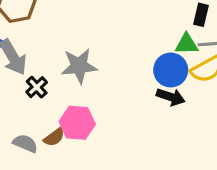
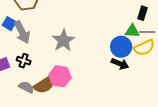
gray star: (79, 66) -> (63, 40), turned -30
black cross: (37, 87) -> (24, 61), moved, turned -32
brown semicircle: (54, 137) -> (45, 84), size x1.6

